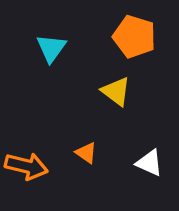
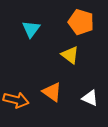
orange triangle: (86, 153) -> (52, 92), size x1.5

